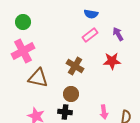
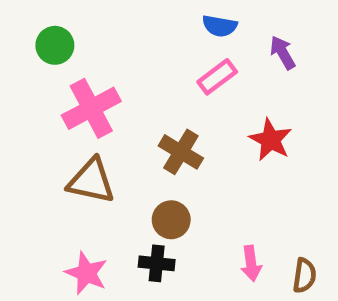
purple arrow: (118, 34) -> (283, 53), moved
pink cross: (23, 51) -> (91, 108), moved
red star: (112, 61) -> (271, 140), turned 30

